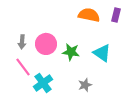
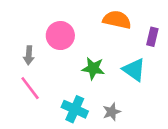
purple rectangle: (116, 15) -> (152, 37), moved
pink circle: (46, 44) -> (60, 36), moved
cyan cross: (43, 83) -> (75, 109), moved, turned -30

